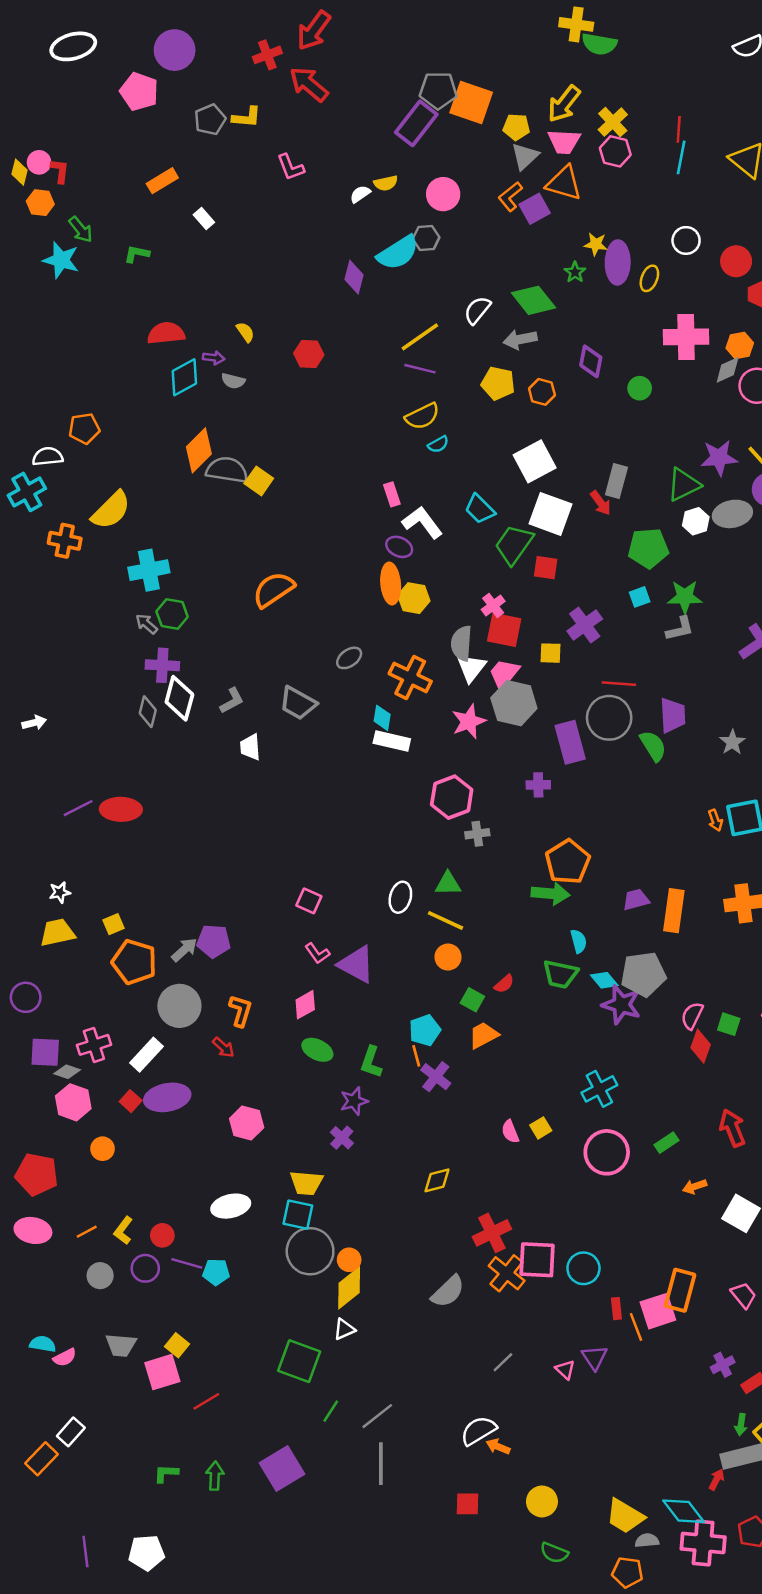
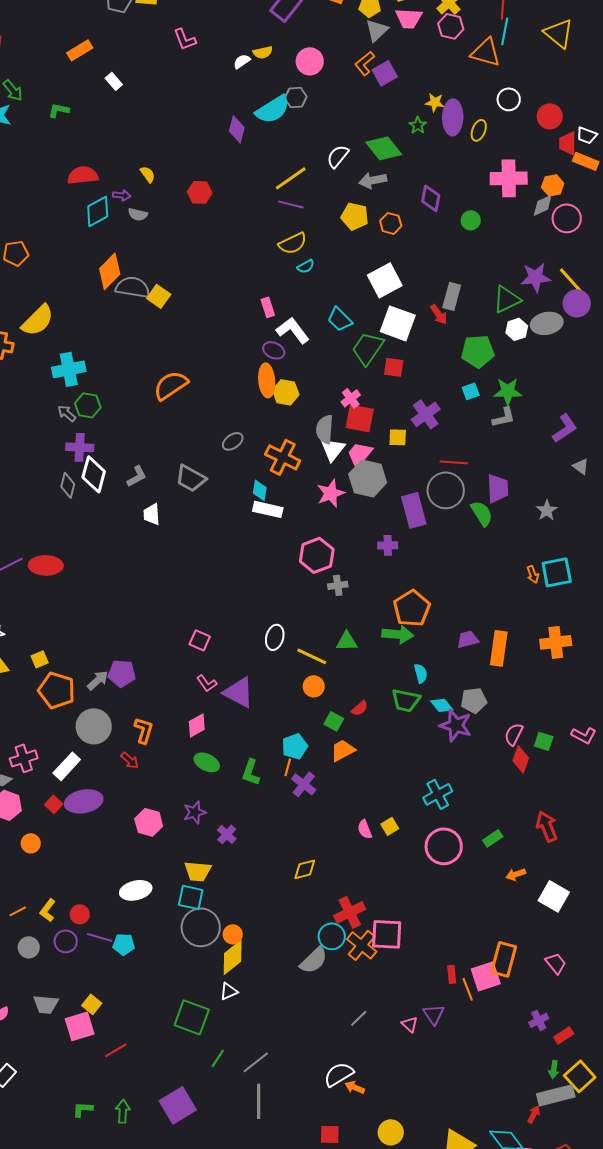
orange triangle: (564, 183) -> (486, 52), moved
green triangle: (448, 884) -> (347, 641), moved
gray pentagon: (643, 974) -> (474, 700), size x0.7
orange line: (416, 1056) -> (288, 767), turned 30
purple star: (354, 1101) -> (195, 812), moved
cyan circle: (583, 1268) -> (332, 936), moved

